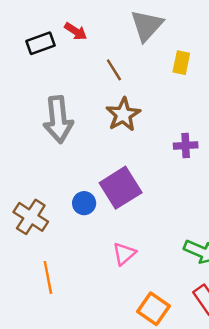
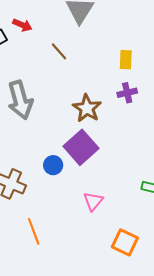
yellow rectangle: (181, 63) -> (126, 60), moved
brown star: (123, 115) -> (87, 108), moved
purple cross: (186, 146) -> (127, 93), moved

